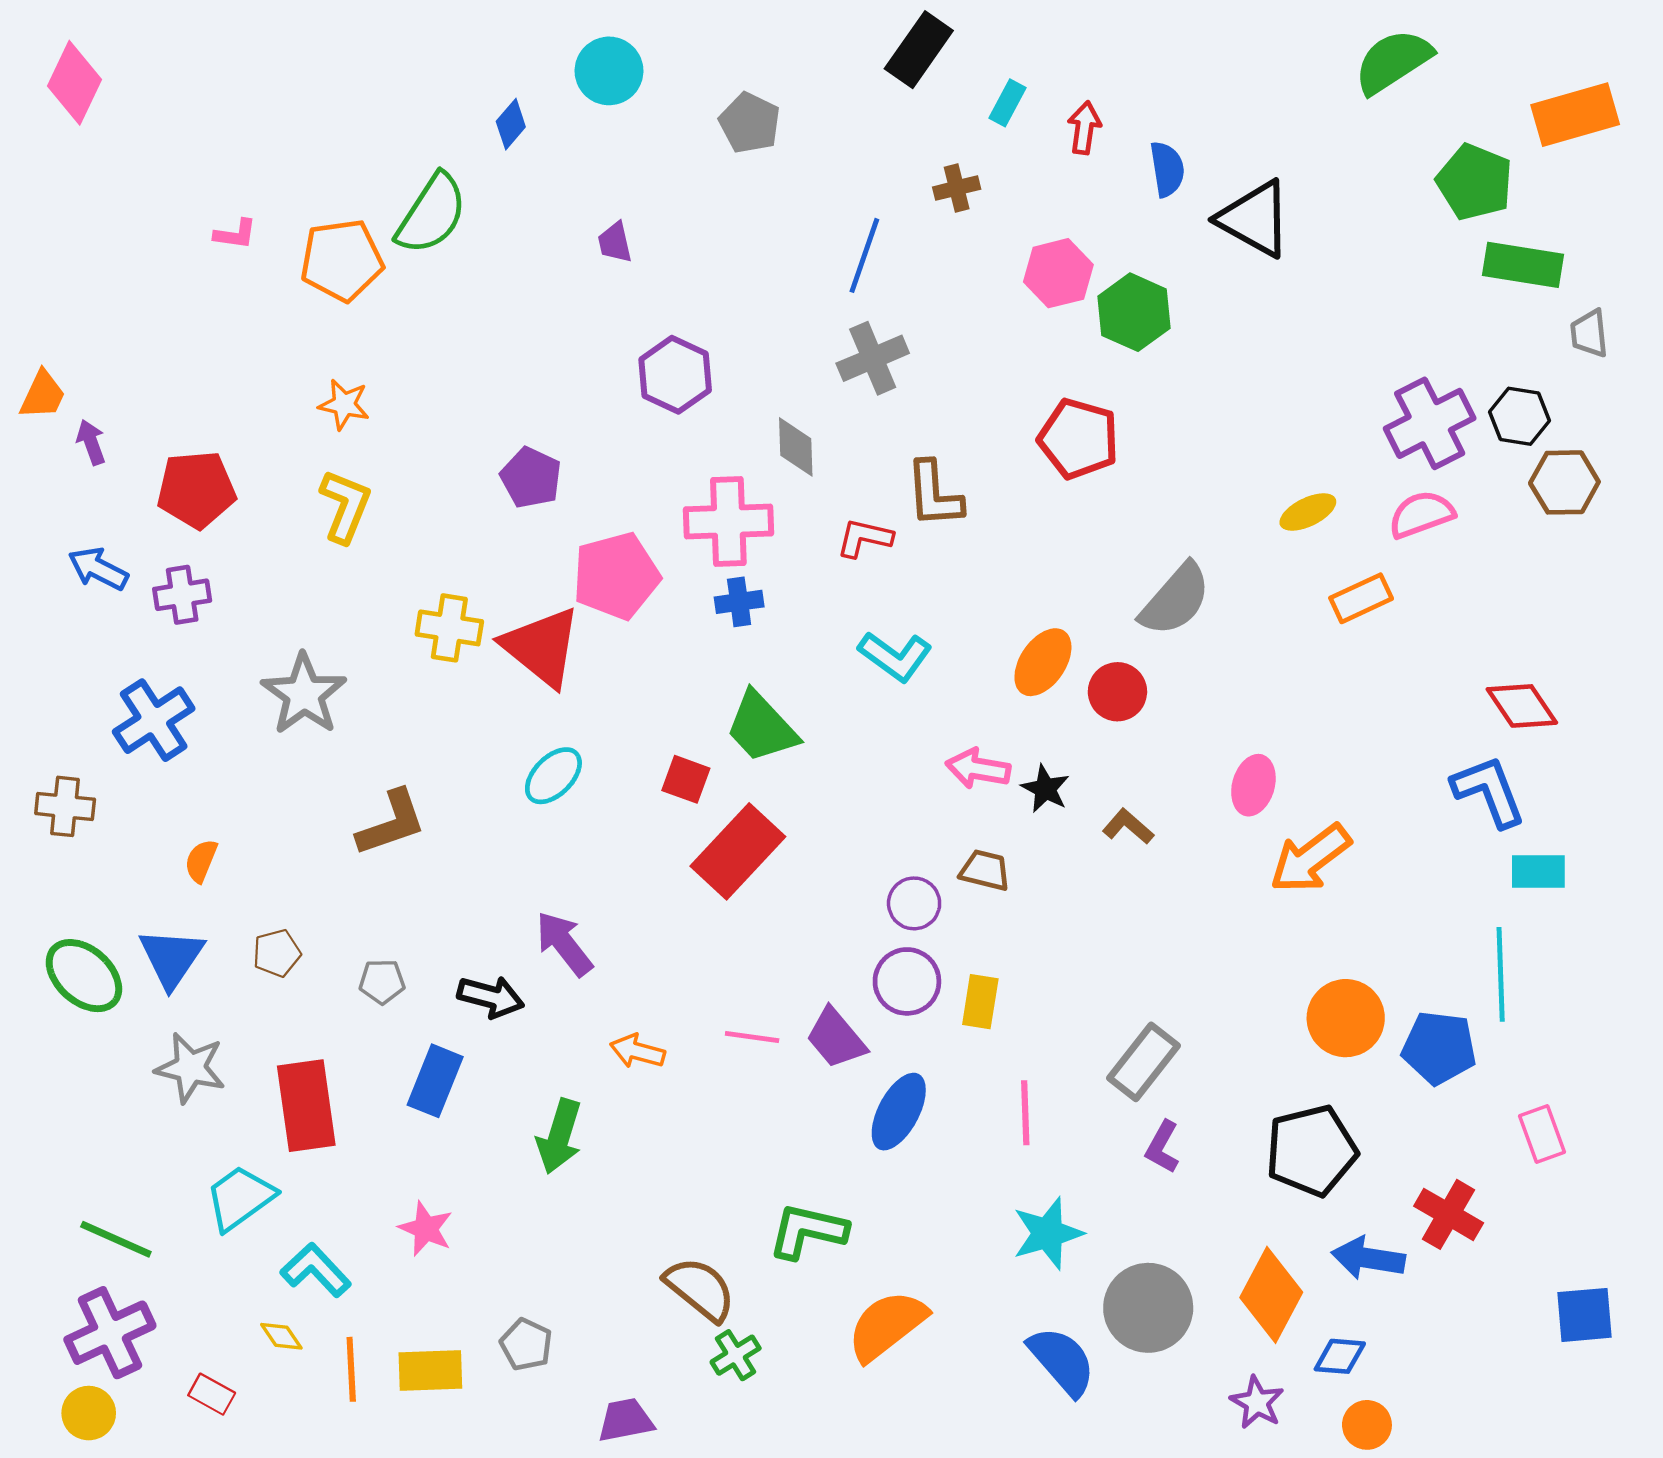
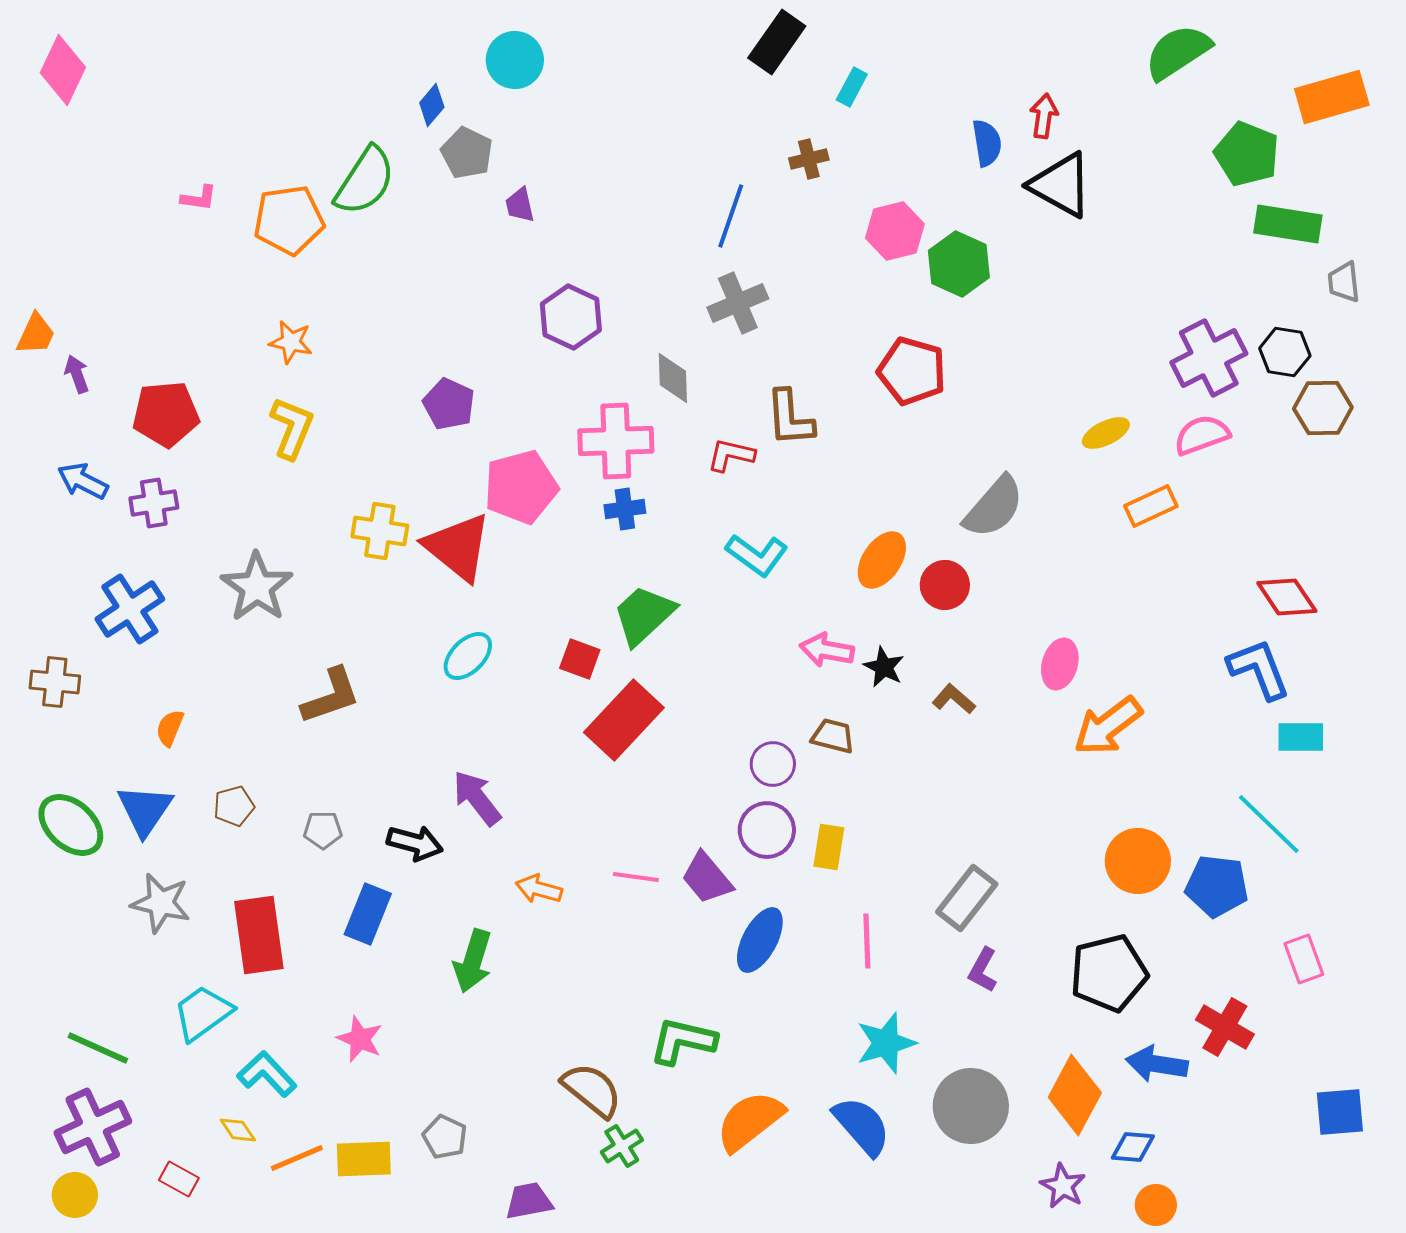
gray pentagon: (750, 123) -> (467, 153), moved
red arrow: (1084, 128) -> (1044, 116), moved
green trapezoid: (762, 727) -> (644, 615), turned 90
cyan line: (1501, 974) -> (1269, 824), turned -44
blue semicircle: (1062, 1361) -> (862, 1126), moved
orange line: (351, 1369) -> (297, 1158), turned 70

